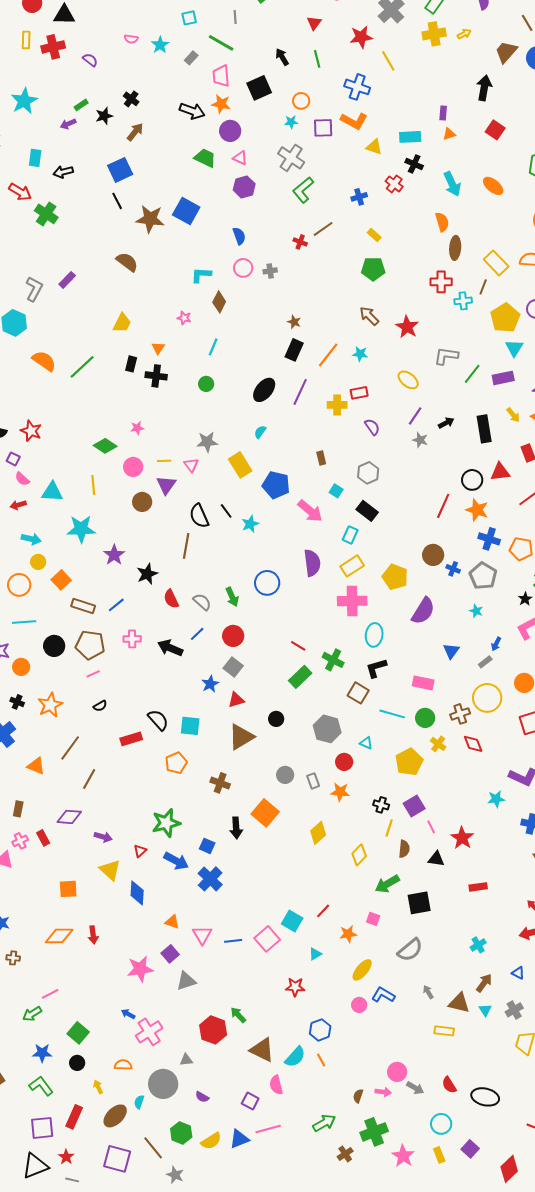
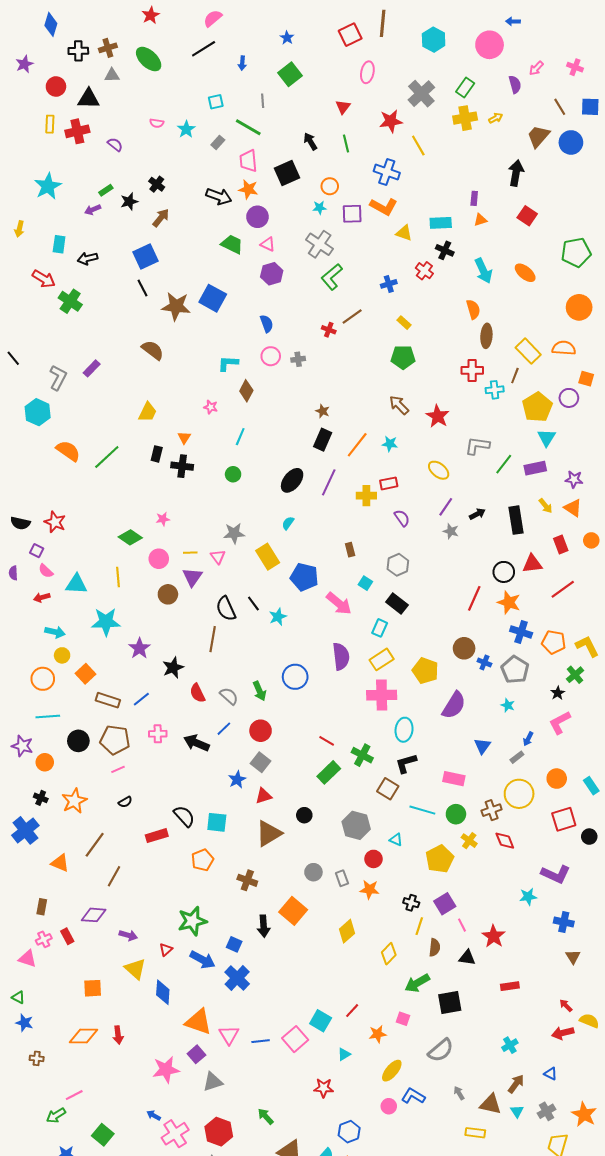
orange triangle: (172, 922) -> (198, 1022), size x1.8
red hexagon: (213, 1030) -> (219, 1132), moved

